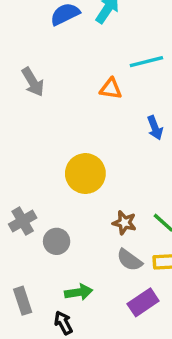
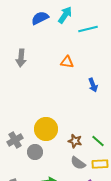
cyan line: (146, 62) -> (88, 29), moved
gray arrow: (33, 82) -> (21, 58), turned 36
yellow circle: (85, 174) -> (46, 129), moved

